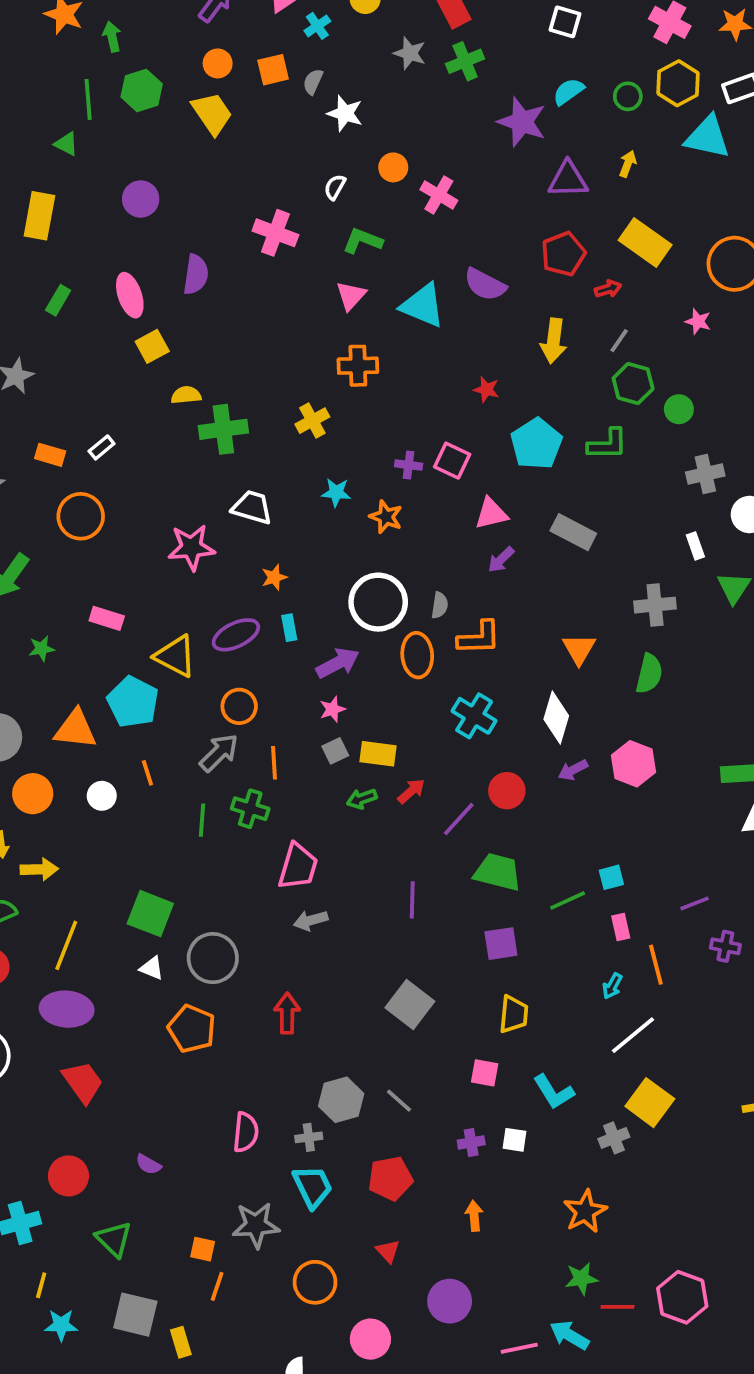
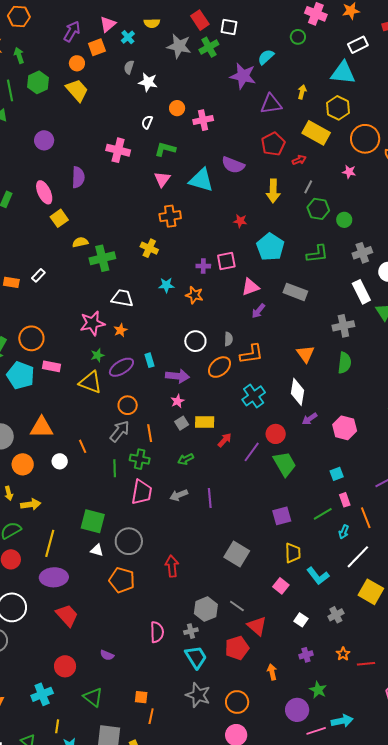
white square: (565, 22) -> (229, 27), moved
gray star: (410, 53) -> (179, 46), size x1.4
orange square: (273, 70) -> (97, 47), moved
yellow hexagon: (678, 83) -> (338, 108), moved
green circle: (628, 96) -> (298, 37), moved
pink cross: (439, 195) -> (203, 120), turned -36
yellow cross: (312, 421) -> (149, 248), turned -30
green L-shape: (608, 444) -> (317, 254), moved
pink square: (452, 461) -> (226, 261), turned -30
orange circle: (81, 516) -> (31, 338), moved
white rectangle: (695, 546) -> (361, 292), size x1.6
orange star: (274, 577) -> (120, 330), moved
white circle: (378, 602) -> (195, 341), size x0.7
green star: (41, 649) -> (97, 355), moved
orange ellipse: (417, 655) -> (219, 367), turned 60
purple arrow: (338, 663) -> (178, 376), turned 40
cyan pentagon: (133, 702) -> (21, 375), moved
cyan cross: (474, 716) -> (254, 396), turned 30
pink hexagon: (633, 764) -> (345, 428), moved
green arrow: (362, 799) -> (186, 459), moved
pink trapezoid: (298, 866) -> (142, 492), moved
green trapezoid: (498, 872) -> (285, 464), moved, turned 52
purple line: (412, 900) -> (210, 498), moved
green line: (568, 900) -> (323, 514), moved
gray arrow: (311, 920) -> (179, 495), moved
pink square: (485, 1073) -> (281, 586), turned 35
cyan L-shape: (554, 1092) -> (318, 576), moved
gray cross: (614, 1138) -> (336, 615), moved
white square: (515, 1140) -> (301, 620), turned 32
purple cross: (471, 1142) -> (306, 655), moved
orange star: (585, 1211) -> (343, 654), size x0.6
orange arrow: (474, 1216) -> (272, 672), moved
gray star: (256, 1225) -> (198, 695), moved, turned 30
red triangle: (388, 1251) -> (257, 626), moved, size x1.5
green star: (581, 1278) -> (318, 690), moved, turned -30
orange circle: (315, 1282) -> (237, 702), moved
purple circle: (450, 1301) -> (297, 710), moved
red line: (618, 1307) -> (366, 664), moved
cyan arrow: (569, 1335) -> (342, 721), turned 145

